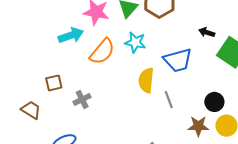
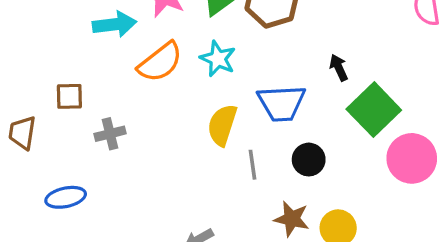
black arrow: (207, 32) -> (339, 68), turned 35
black circle: (214, 102) -> (309, 160), moved
brown trapezoid: (31, 110) -> (22, 133), turned -125

